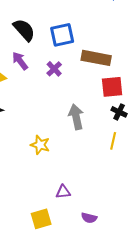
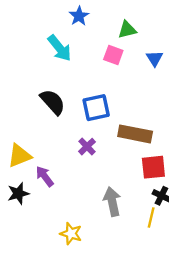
purple arrow: (20, 61) -> (45, 176), moved
yellow line: (113, 141) -> (151, 218), moved

